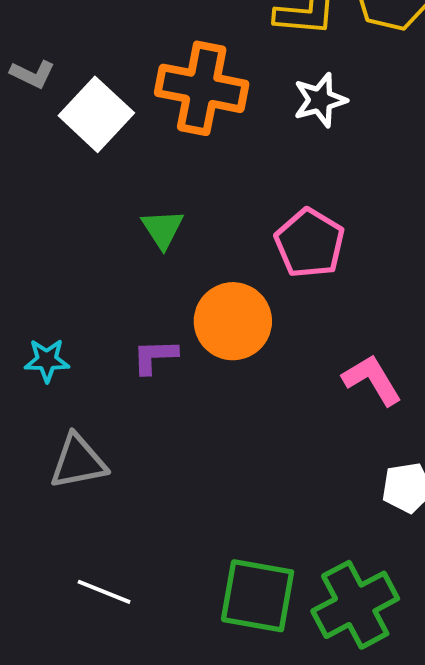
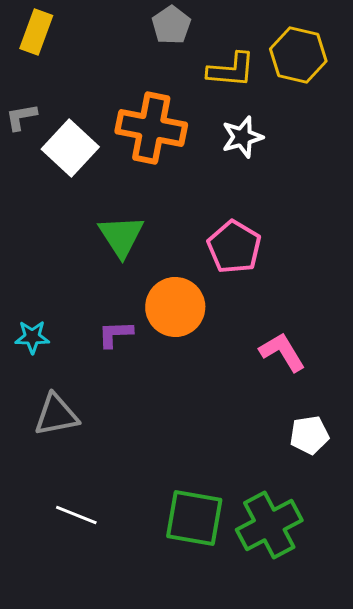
gray L-shape: (33, 74) -> (21, 117), turned 144
green triangle: (163, 229) -> (121, 236), size x1.4

